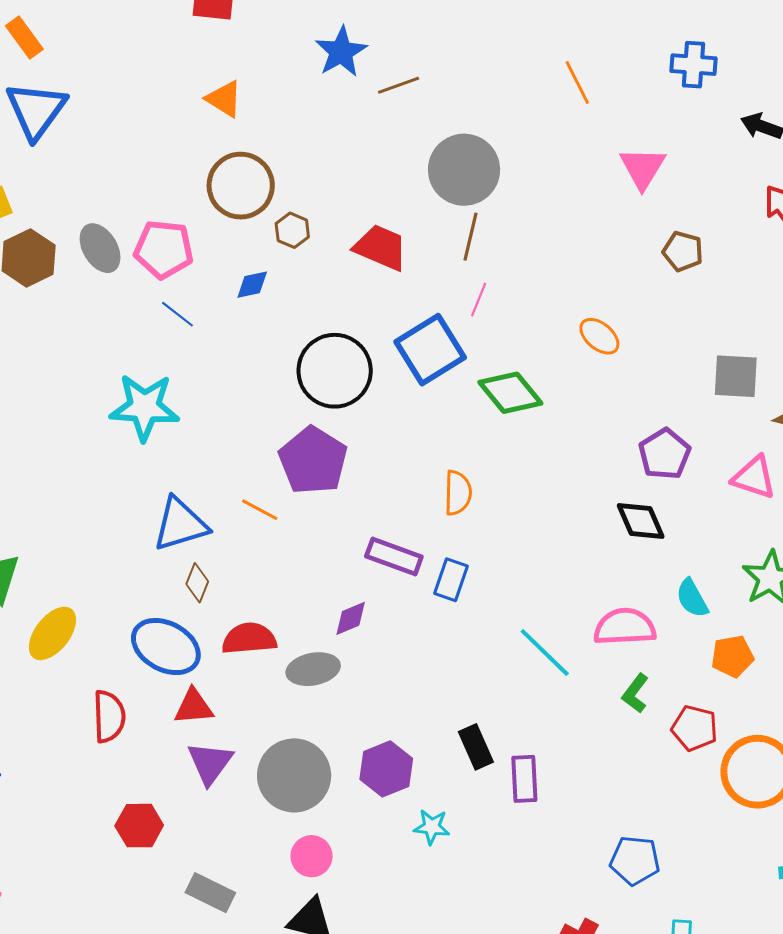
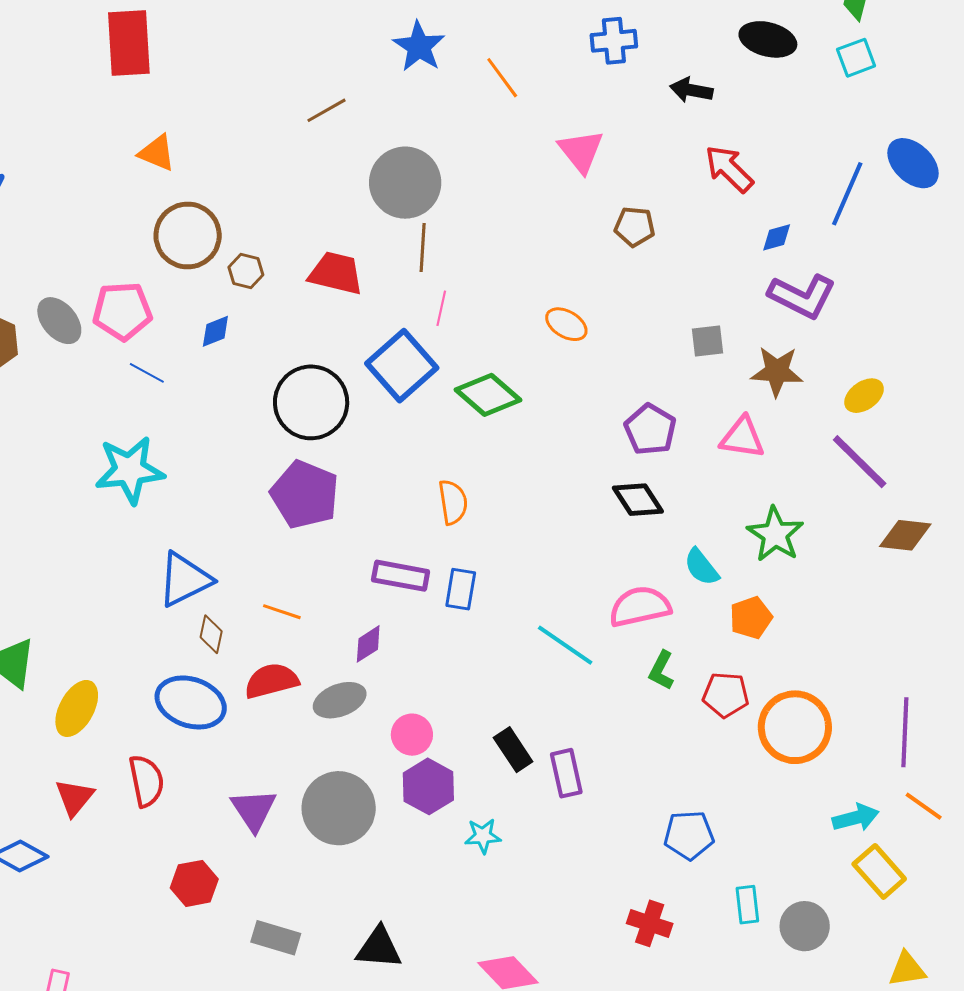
blue star: (341, 52) -> (419, 46), moved
gray square: (736, 376) -> (708, 341), size x0.7
orange line: (260, 510) -> (282, 612), moved
red triangle: (194, 707) -> (74, 798), moved, turned -36
pink circle: (312, 856) -> (412, 735), moved

